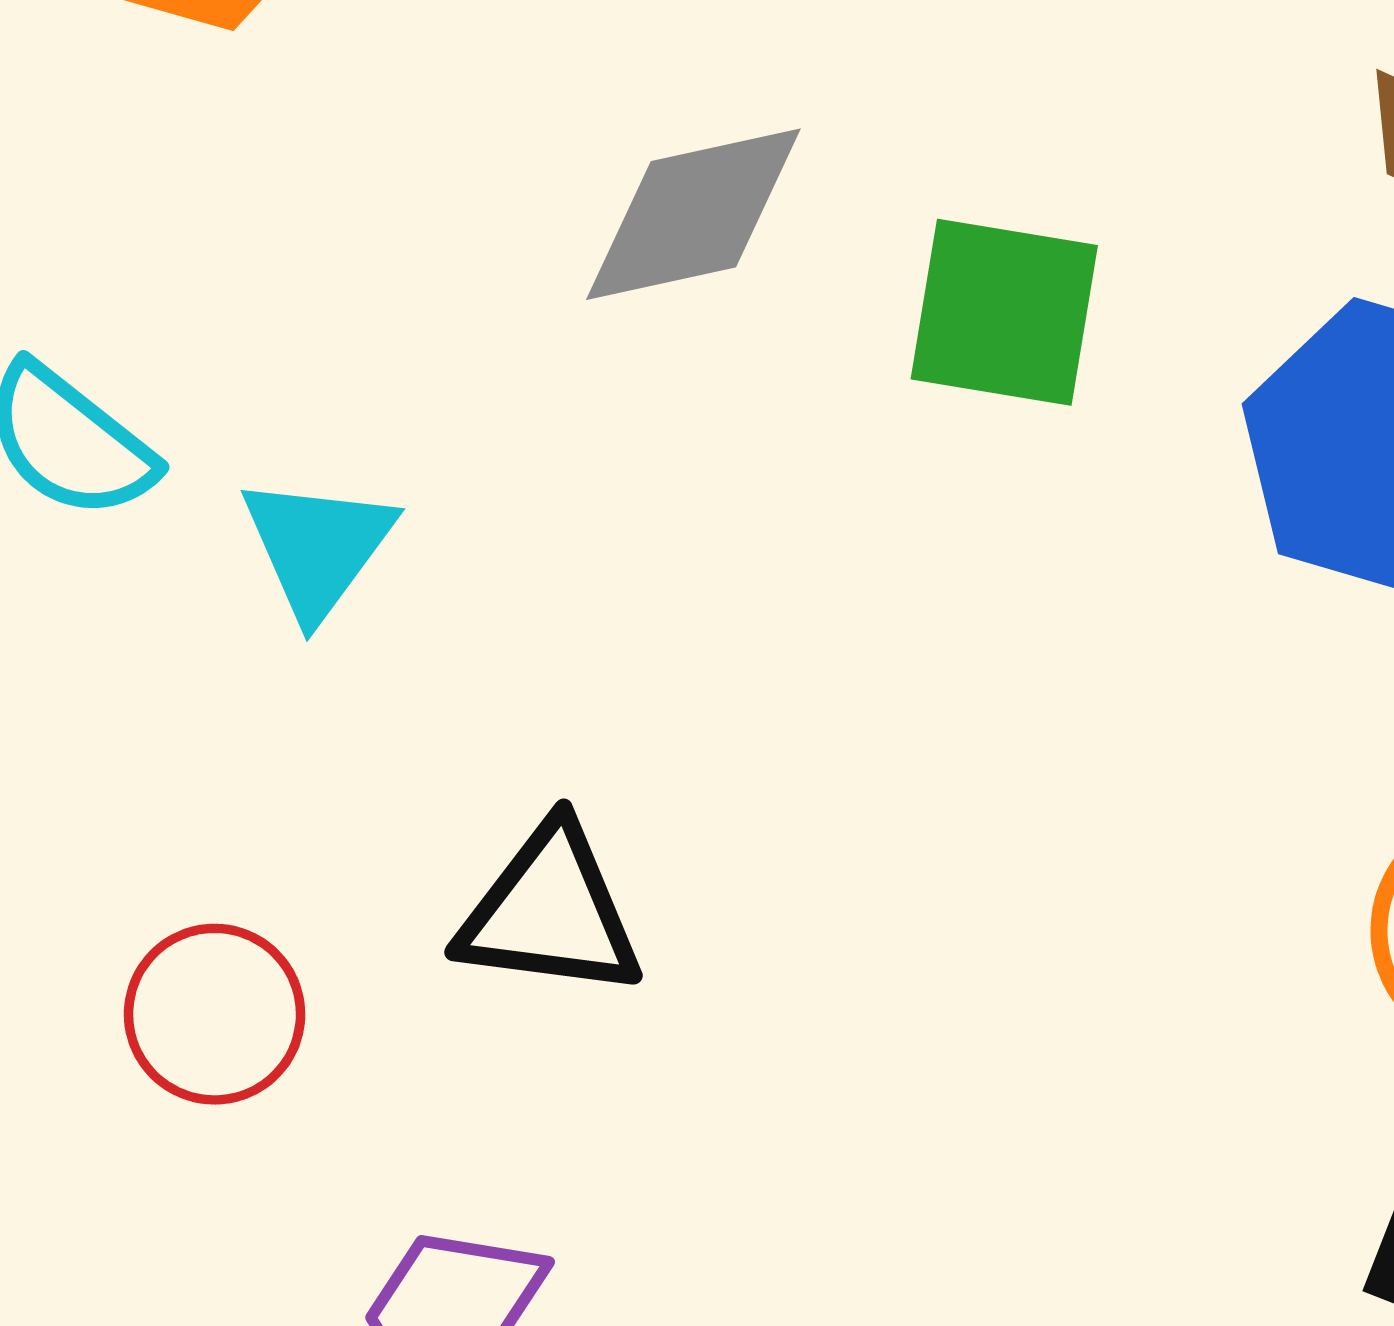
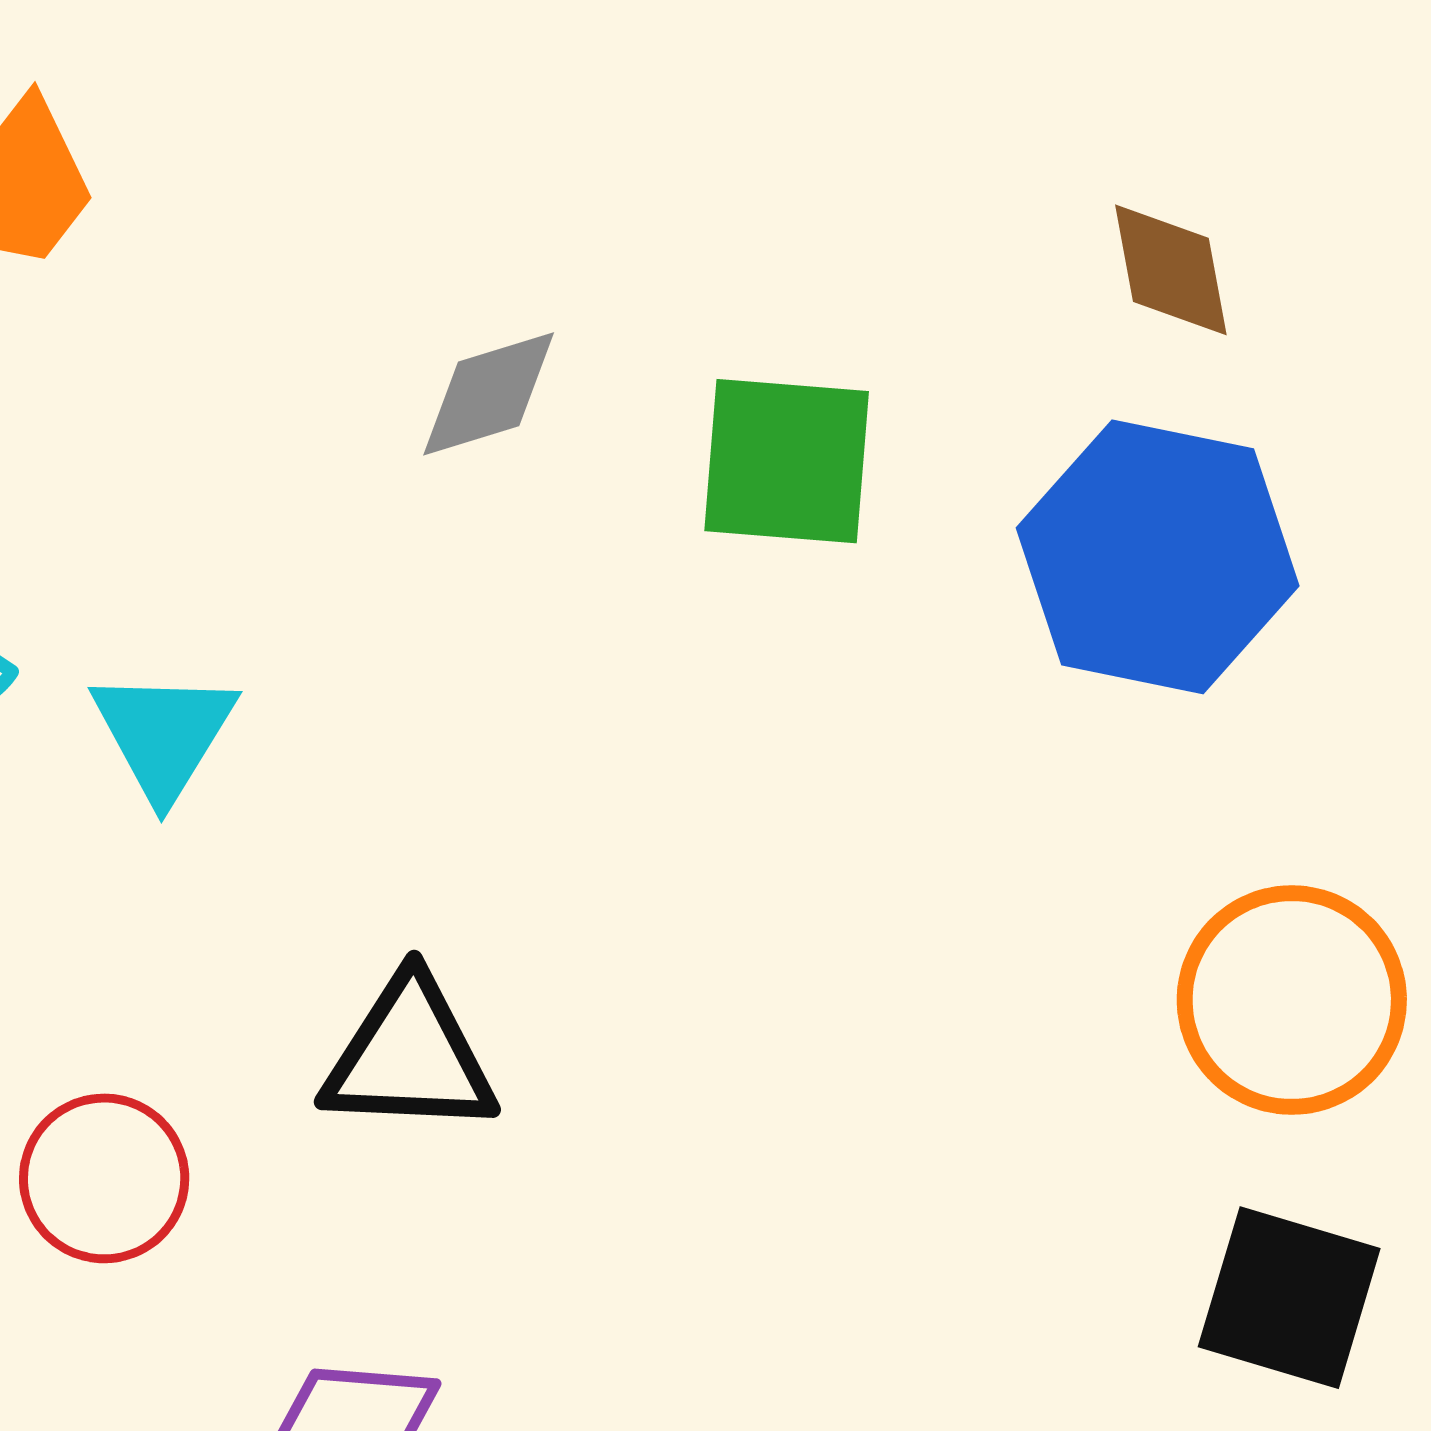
gray diamond: (693, 214) -> (489, 394), size x0.7

